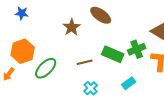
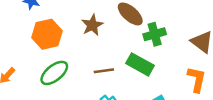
green cross: (137, 49) -> (155, 34), moved
orange hexagon: (23, 51) -> (47, 34), moved

